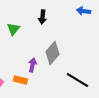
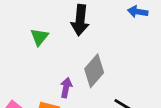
black arrow: (42, 17) -> (80, 20), size x1.5

